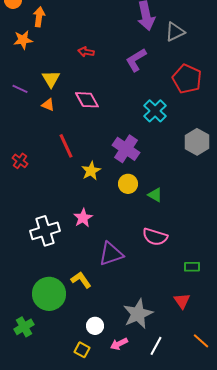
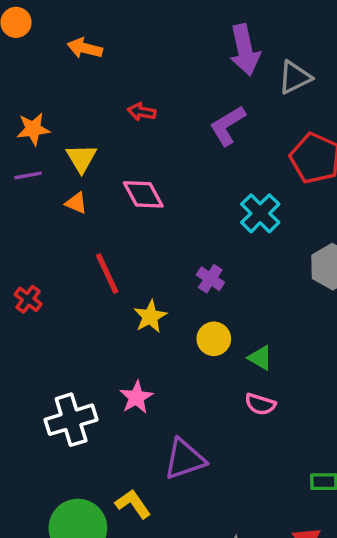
orange arrow: (39, 17) -> (85, 48), moved, turned -84
orange star: (23, 40) -> (33, 129), moved
purple line: (20, 89) -> (28, 175), turned -35
purple cross: (126, 149) -> (210, 279), size x0.6
pink semicircle: (155, 237) -> (260, 404), moved, size x0.7

